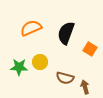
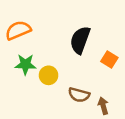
orange semicircle: (31, 28) -> (18, 30), moved
green star: (19, 67) -> (25, 64), moved

